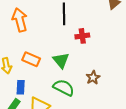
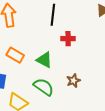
green triangle: (61, 60) -> (44, 60), turned -30

